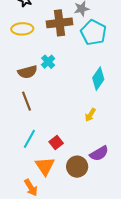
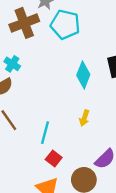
cyan cross: (48, 62) -> (12, 64), moved
cyan line: (29, 139) -> (45, 133), moved

